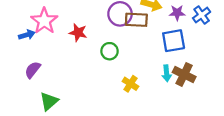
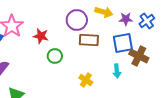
brown rectangle: (136, 20) -> (89, 40), moved
green circle: (110, 51) -> (55, 56), moved
brown cross: (184, 74) -> (139, 56), moved

